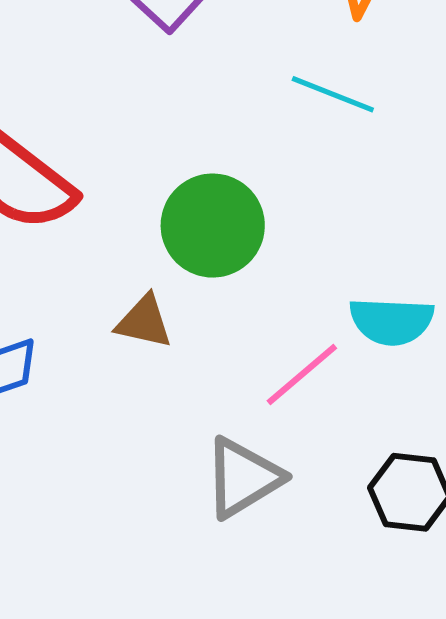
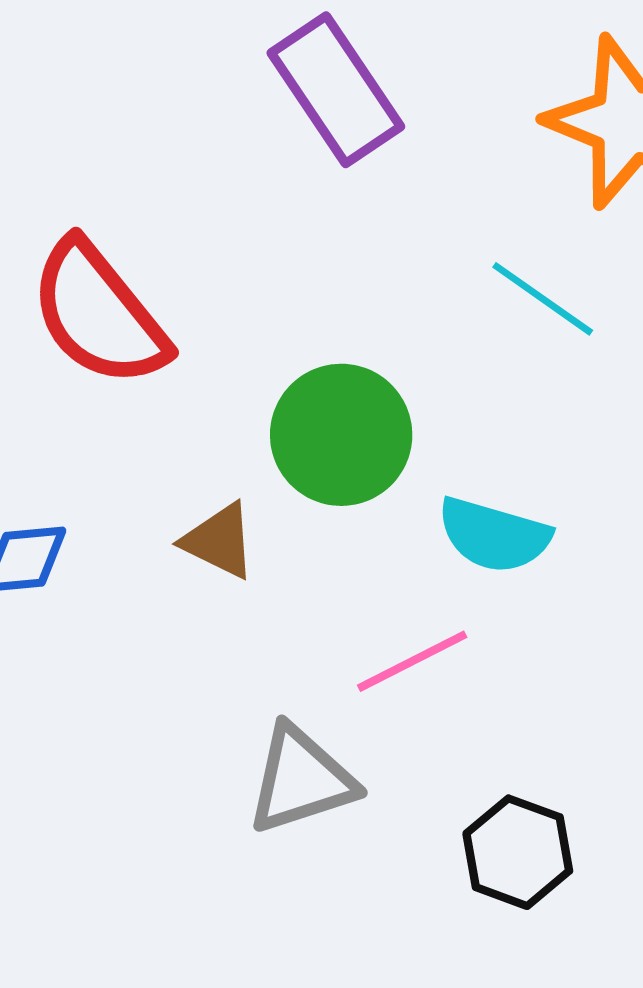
cyan semicircle: (391, 321) -> (494, 535), moved

